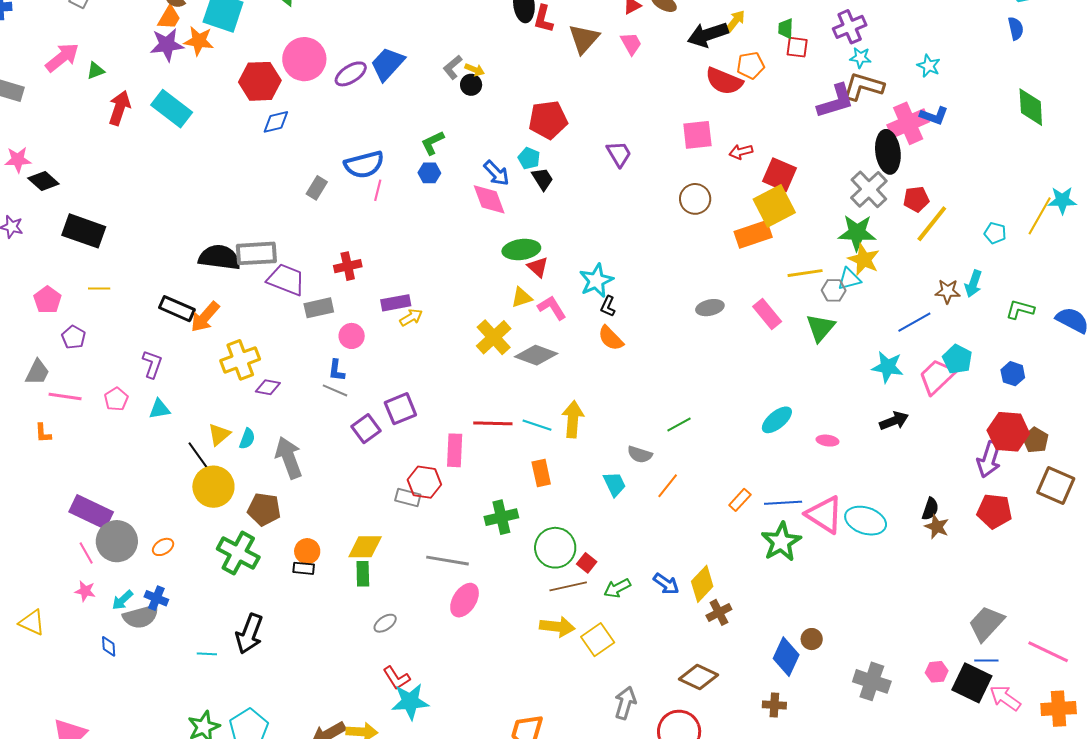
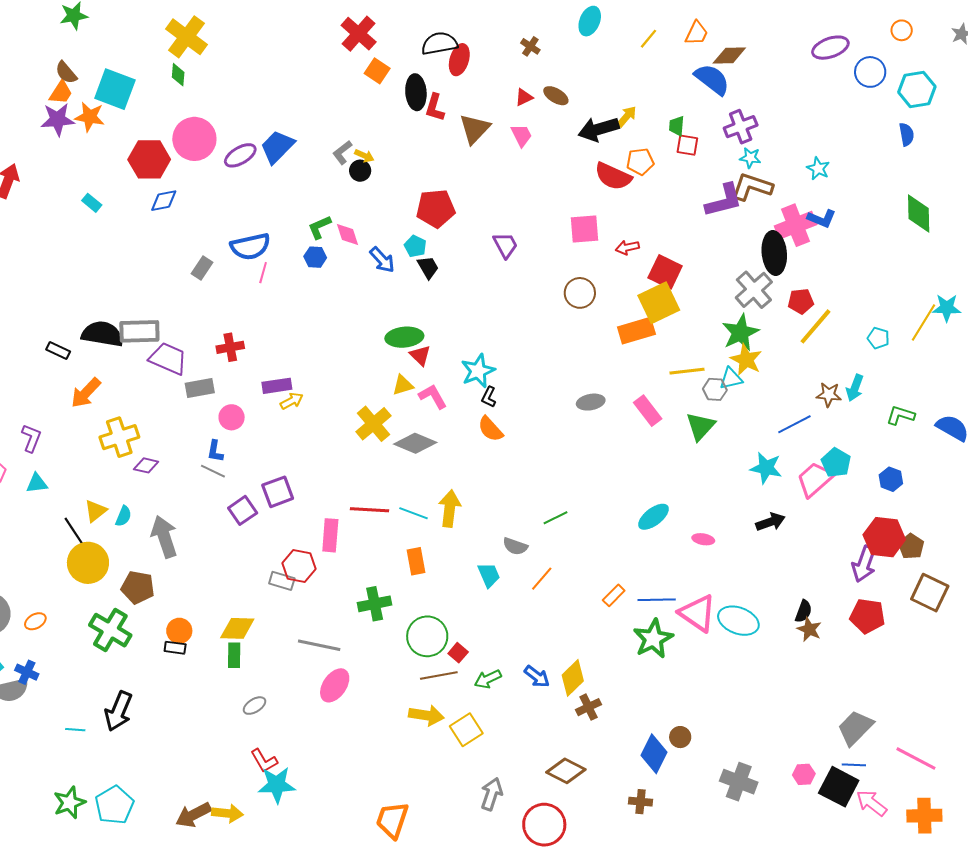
cyan rectangle: (172, 109) -> (92, 203), moved, size x0.5
pink diamond: (489, 199) -> (347, 235), moved, size x0.7
green star: (857, 233) -> (740, 333), turned -30
black rectangle: (177, 309) -> (58, 350), moved, size x0.7

